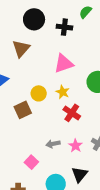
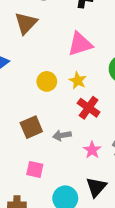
brown square: (23, 110) -> (31, 127), moved
gray arrow: (53, 144) -> (62, 135), moved
pink square: (31, 162) -> (35, 169), turned -32

